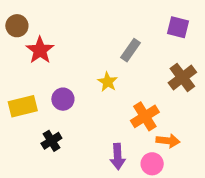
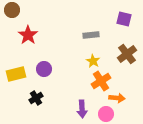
brown circle: (17, 26) -> (12, 10), moved
gray rectangle: (131, 50) -> (91, 35), turned 49
yellow star: (108, 82) -> (93, 61), moved

